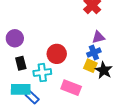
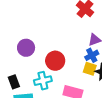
purple circle: (15, 38) -> (26, 48), moved
black rectangle: (21, 63) -> (14, 82), moved

